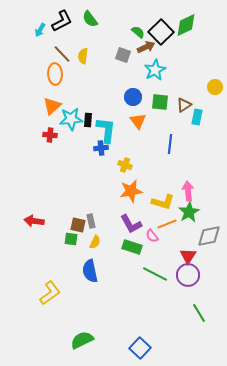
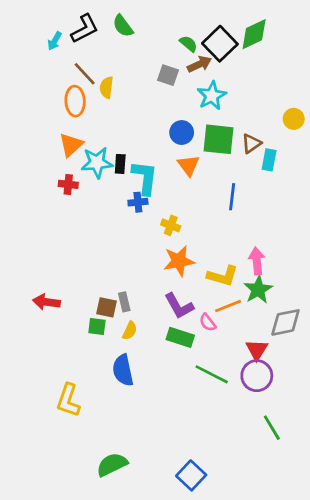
yellow semicircle: (83, 56) -> (106, 87), moved
green square: (160, 102) -> (219, 139), size x1.4
yellow L-shape: (50, 293) -> (68, 400), turned 145

